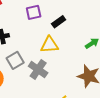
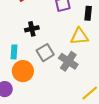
black rectangle: (59, 22) -> (88, 13), turned -48

